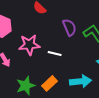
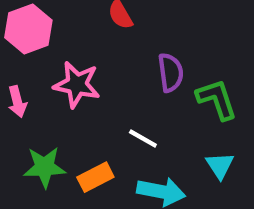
white line: (55, 54) -> (143, 138), moved

